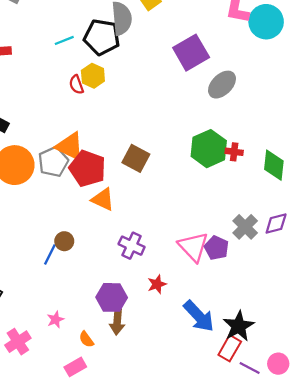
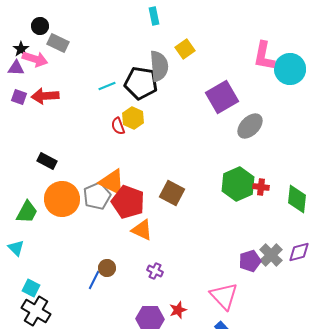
purple cross: (132, 246) -> (155, 271), moved, size x0.7
pink triangle: (193, 247) -> (224, 296), moved
purple pentagon: (216, 248) -> (250, 261), moved, turned 30
red star: (157, 284) -> (178, 310), moved

